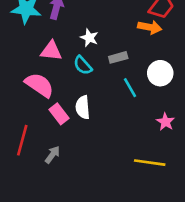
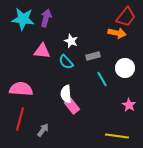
pink semicircle: (39, 85) -> (21, 89), moved, turned -30
pink rectangle: (59, 114) -> (72, 106), moved

